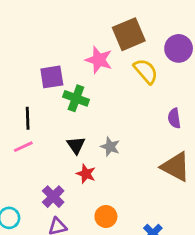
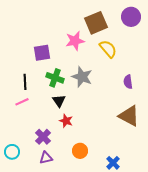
purple circle: (179, 48) -> (131, 17), moved
pink star: (99, 60) -> (75, 41), turned -30
green cross: (76, 98) -> (55, 78), moved
gray star: (110, 147) -> (82, 77), moved, size x1.5

